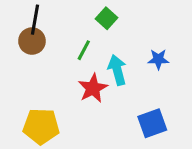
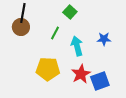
red star: (93, 88) -> (81, 74), moved
yellow pentagon: (41, 126) -> (48, 69), moved

